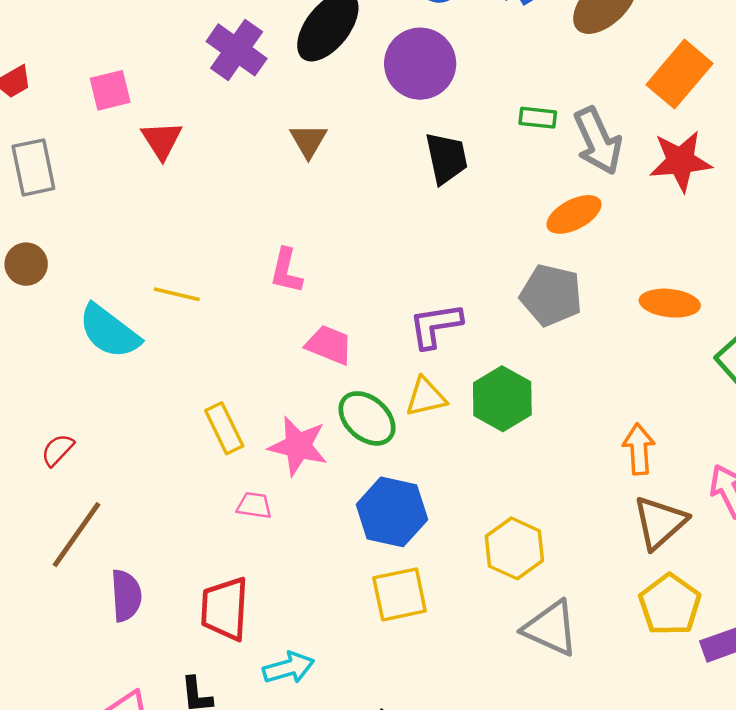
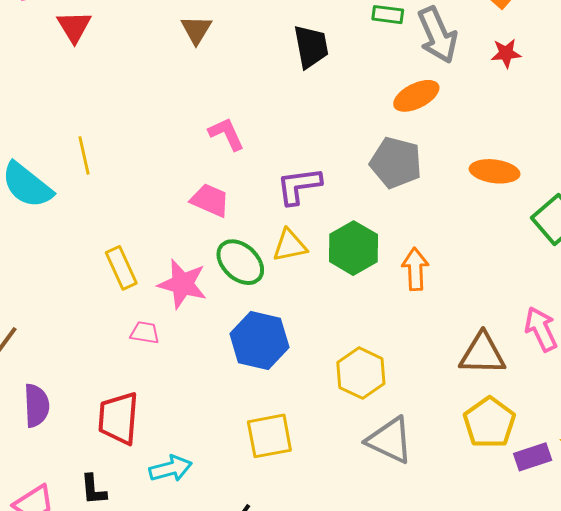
red star: (681, 161) -> (506, 53), size x0.6
pink L-shape: (286, 271) -> (226, 134), moved, turned 141
yellow line: (177, 294) -> (84, 155), turned 63
orange arrow: (639, 449) -> (415, 269), moved
brown triangle: (660, 522) -> (482, 354), turned 42
yellow square: (400, 594) -> (269, 436), moved

